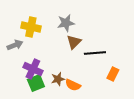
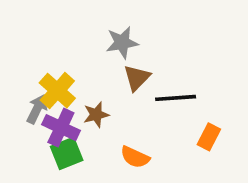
yellow cross: (31, 27) -> (57, 91), moved, turned 30
gray arrow: (15, 45) -> (37, 109), moved, turned -42
brown star: (58, 79) -> (96, 115), moved

